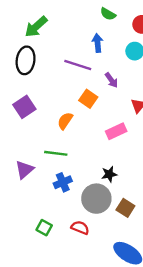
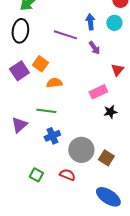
blue arrow: (98, 43) -> (90, 22), moved
orange square: (88, 99) -> (40, 64), moved
orange semicircle: (65, 121) -> (54, 83), turned 49
black star: (109, 174) -> (110, 112), moved

